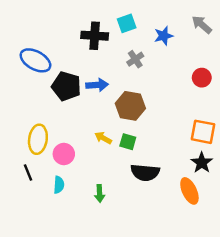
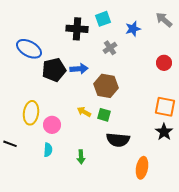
black pentagon: (66, 86) -> (54, 70), turned -30
black line: (28, 172) -> (10, 144), moved, turned -48
orange ellipse: (189, 191) -> (142, 168), moved, turned 35

